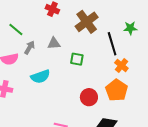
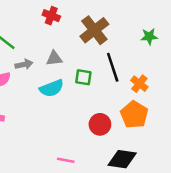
black line: (112, 44) -> (113, 67), moved
gray arrow: (30, 48) -> (24, 64), turned 48
cyan semicircle: (40, 76) -> (52, 88), moved

